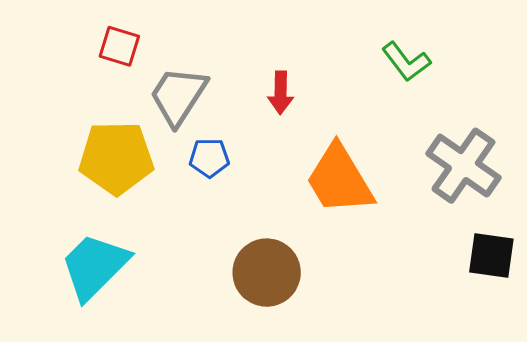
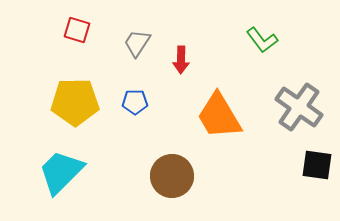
gray trapezoid: (178, 96) -> (137, 43), moved, size x0.7

